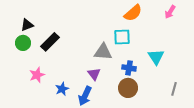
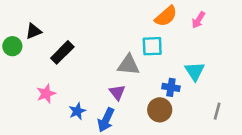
pink arrow: (170, 12) -> (198, 20), moved
green circle: (23, 43) -> (12, 46), moved
blue cross: (129, 68) -> (171, 87), moved

